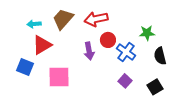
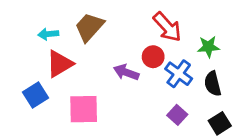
red arrow: (96, 19) -> (167, 27), moved, turned -120
purple arrow: (89, 51) -> (126, 72), turned 120
black semicircle: (160, 56) -> (213, 84), moved
blue square: (25, 67) -> (35, 95), turned 36

